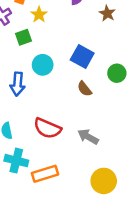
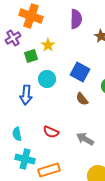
yellow star: (39, 15) -> (48, 45), moved
red semicircle: (47, 128) -> (51, 132), size x0.7

